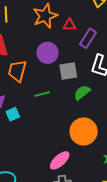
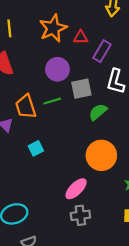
orange trapezoid: (17, 71) -> (26, 107), moved, turned -30
green line: (42, 94) -> (52, 101), moved
cyan square: (13, 114) -> (36, 148), moved

